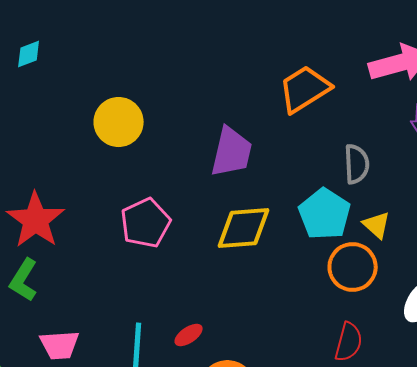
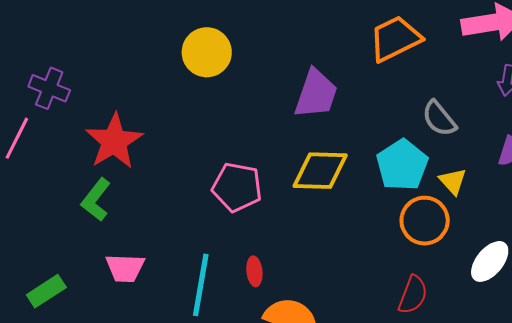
gray semicircle: (357, 164) -> (439, 119), turned 138
pink pentagon: (146, 223) -> (237, 187), moved, turned 30
red ellipse: (189, 335) -> (254, 271), turned -68

